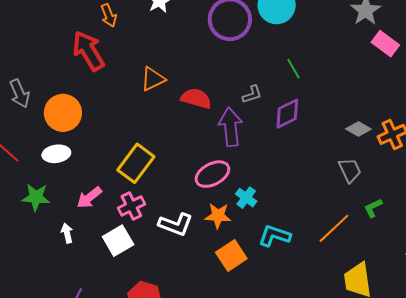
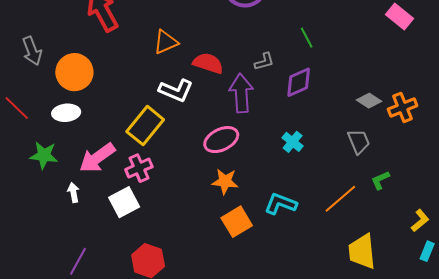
pink arrow: (89, 198) -> (97, 158), size x1.4
cyan cross: (246, 198) -> (293, 142), moved
white L-shape: (176, 224) -> (176, 90), moved

